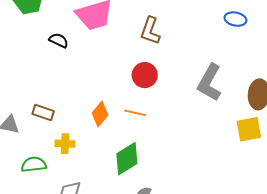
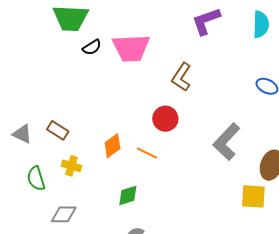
black semicircle: (59, 40) -> (92, 47), moved, turned 108
green diamond: (127, 159) -> (128, 195), size x0.7
green semicircle: (34, 164) -> (36, 179), turned -115

